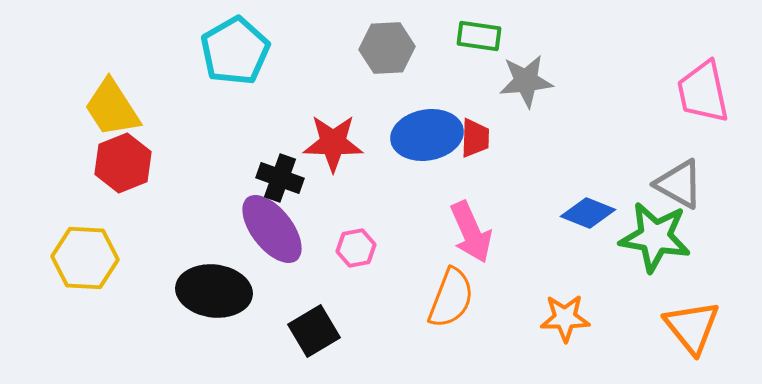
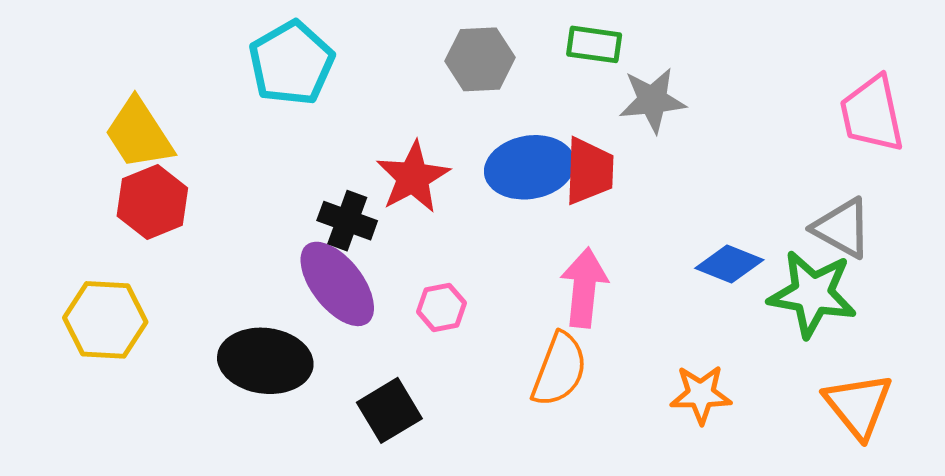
red trapezoid: (475, 138) -> (589, 171), size x1.4
red star: (333, 143) -> (413, 177), turned -30
pink arrow: (471, 232) -> (584, 288), turned -150

